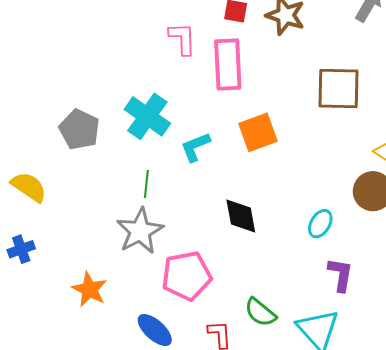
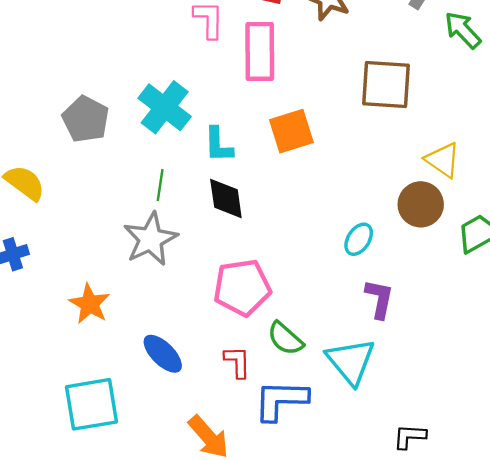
cyan L-shape: (195, 147) -> (218, 145), turned -72
black diamond: (241, 216) -> (226, 199), moved
pink pentagon: (187, 276) -> (242, 288), moved

